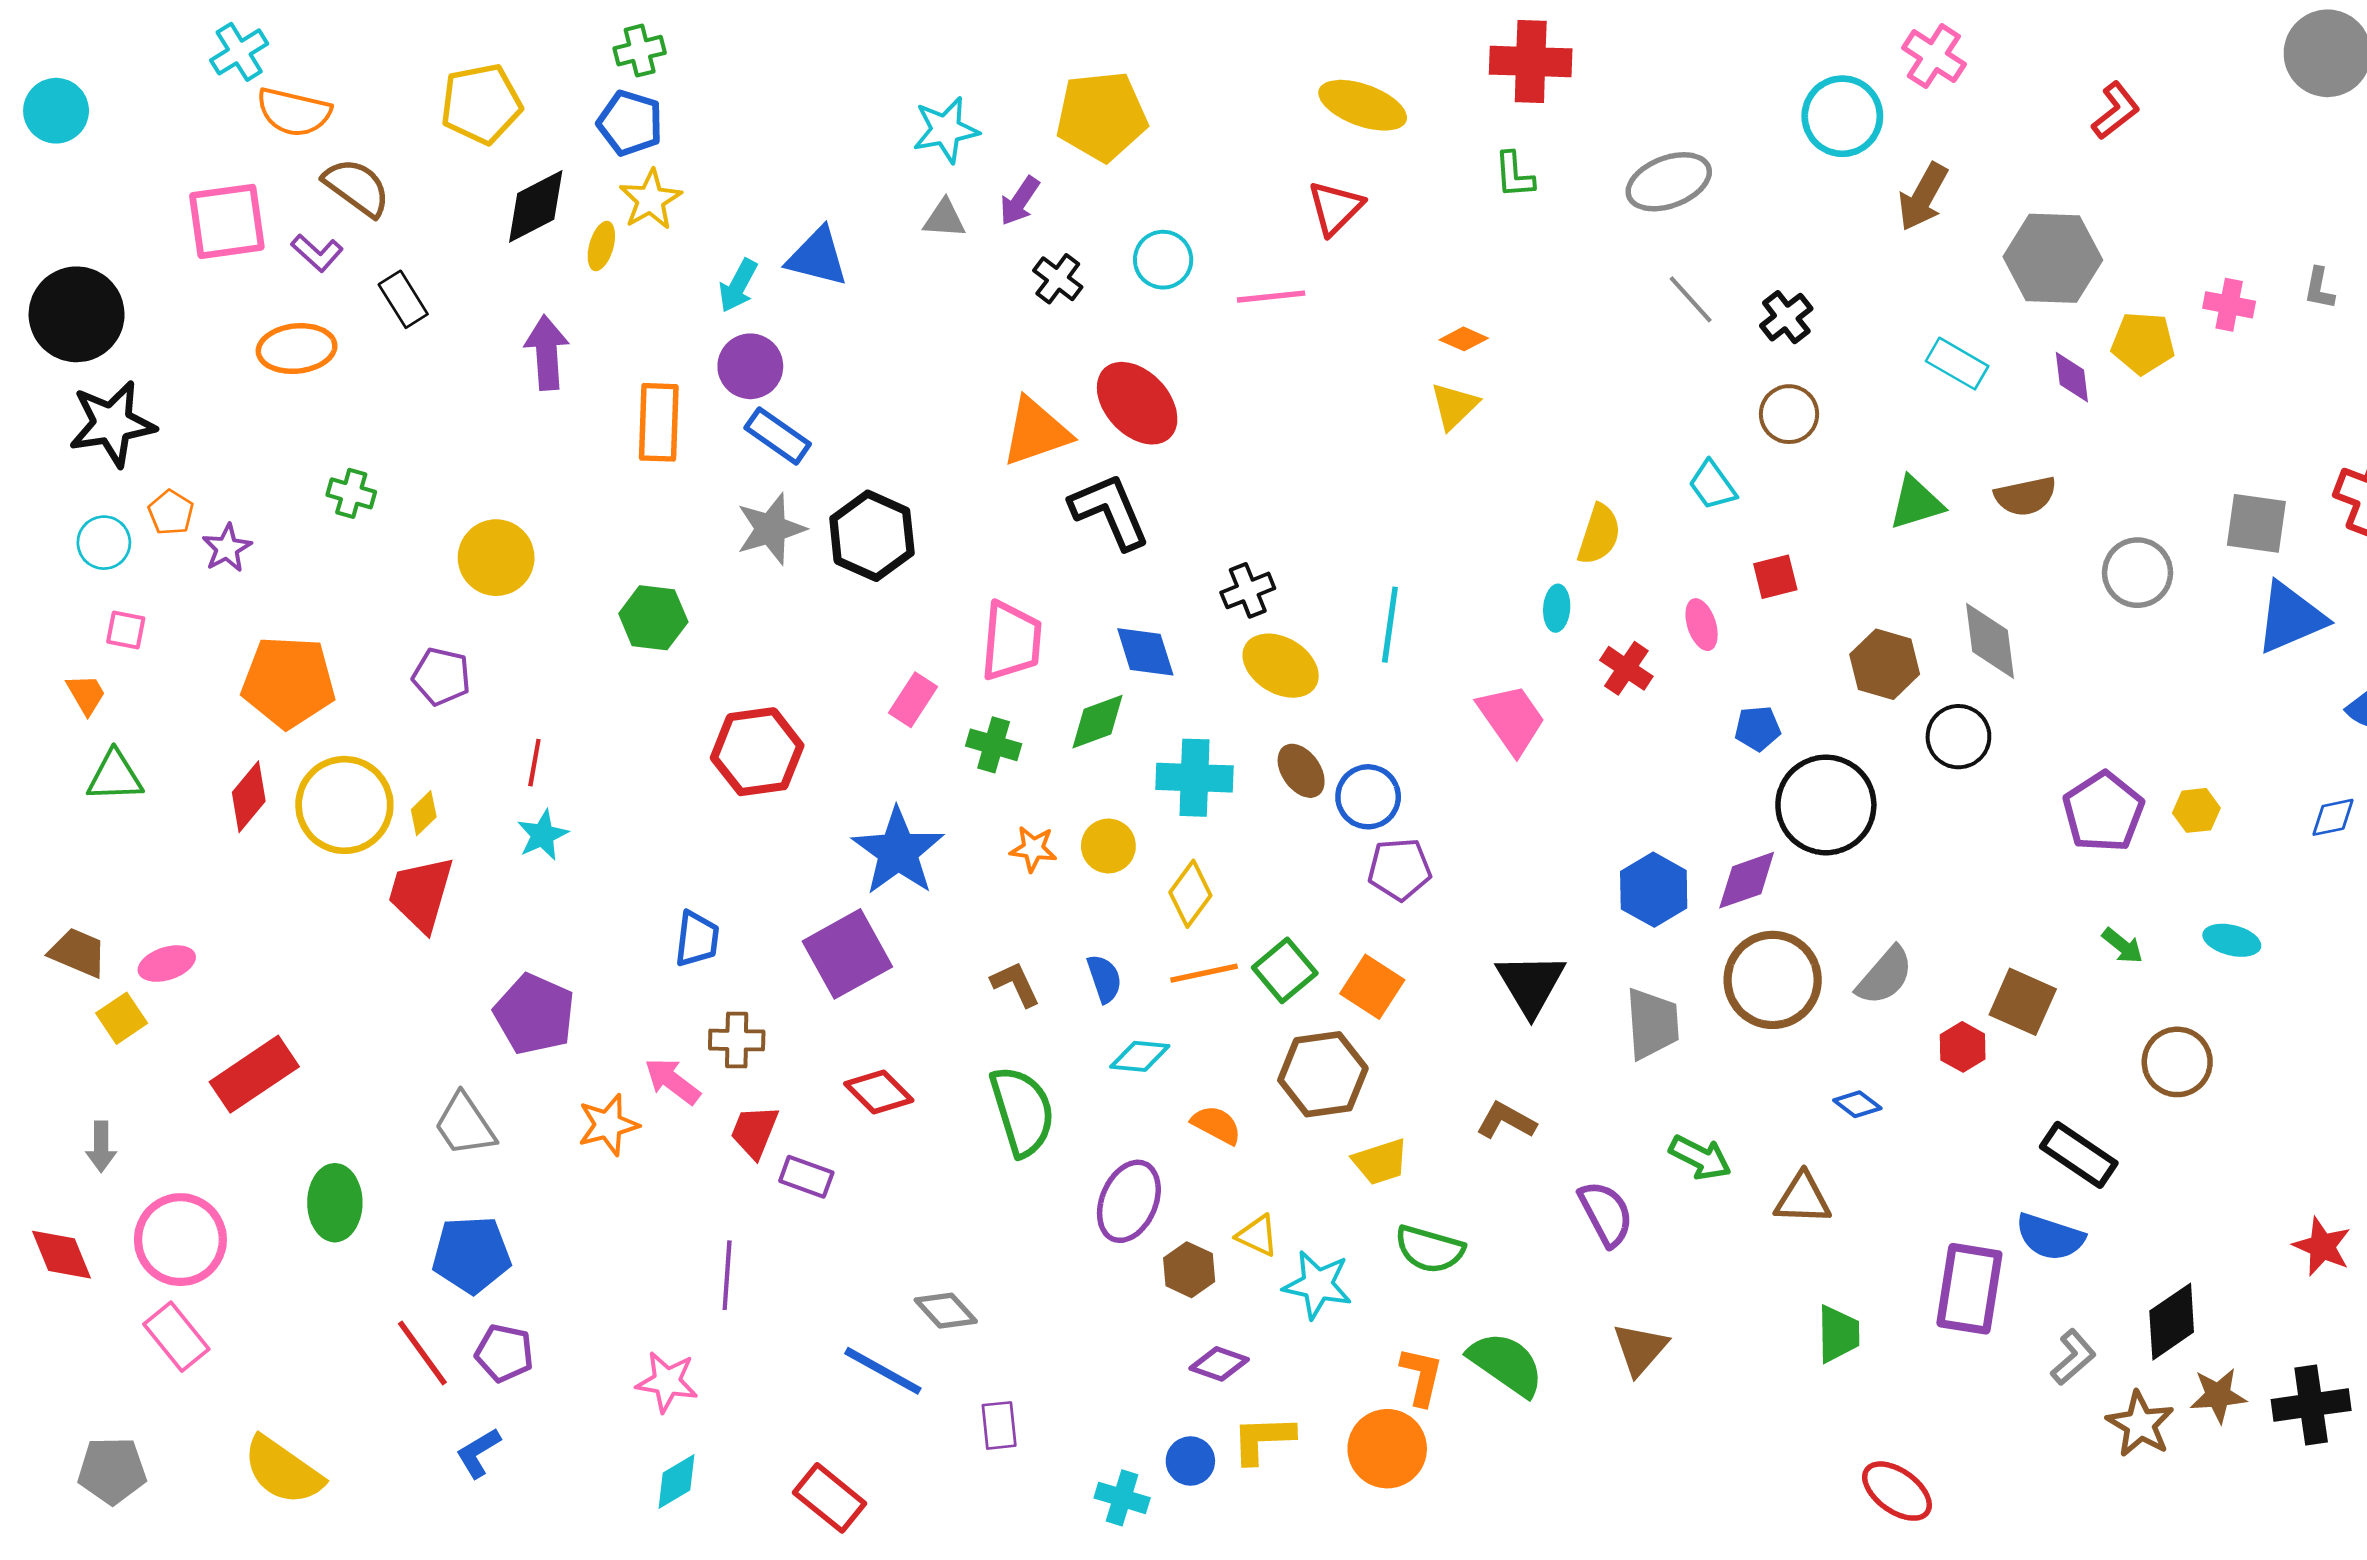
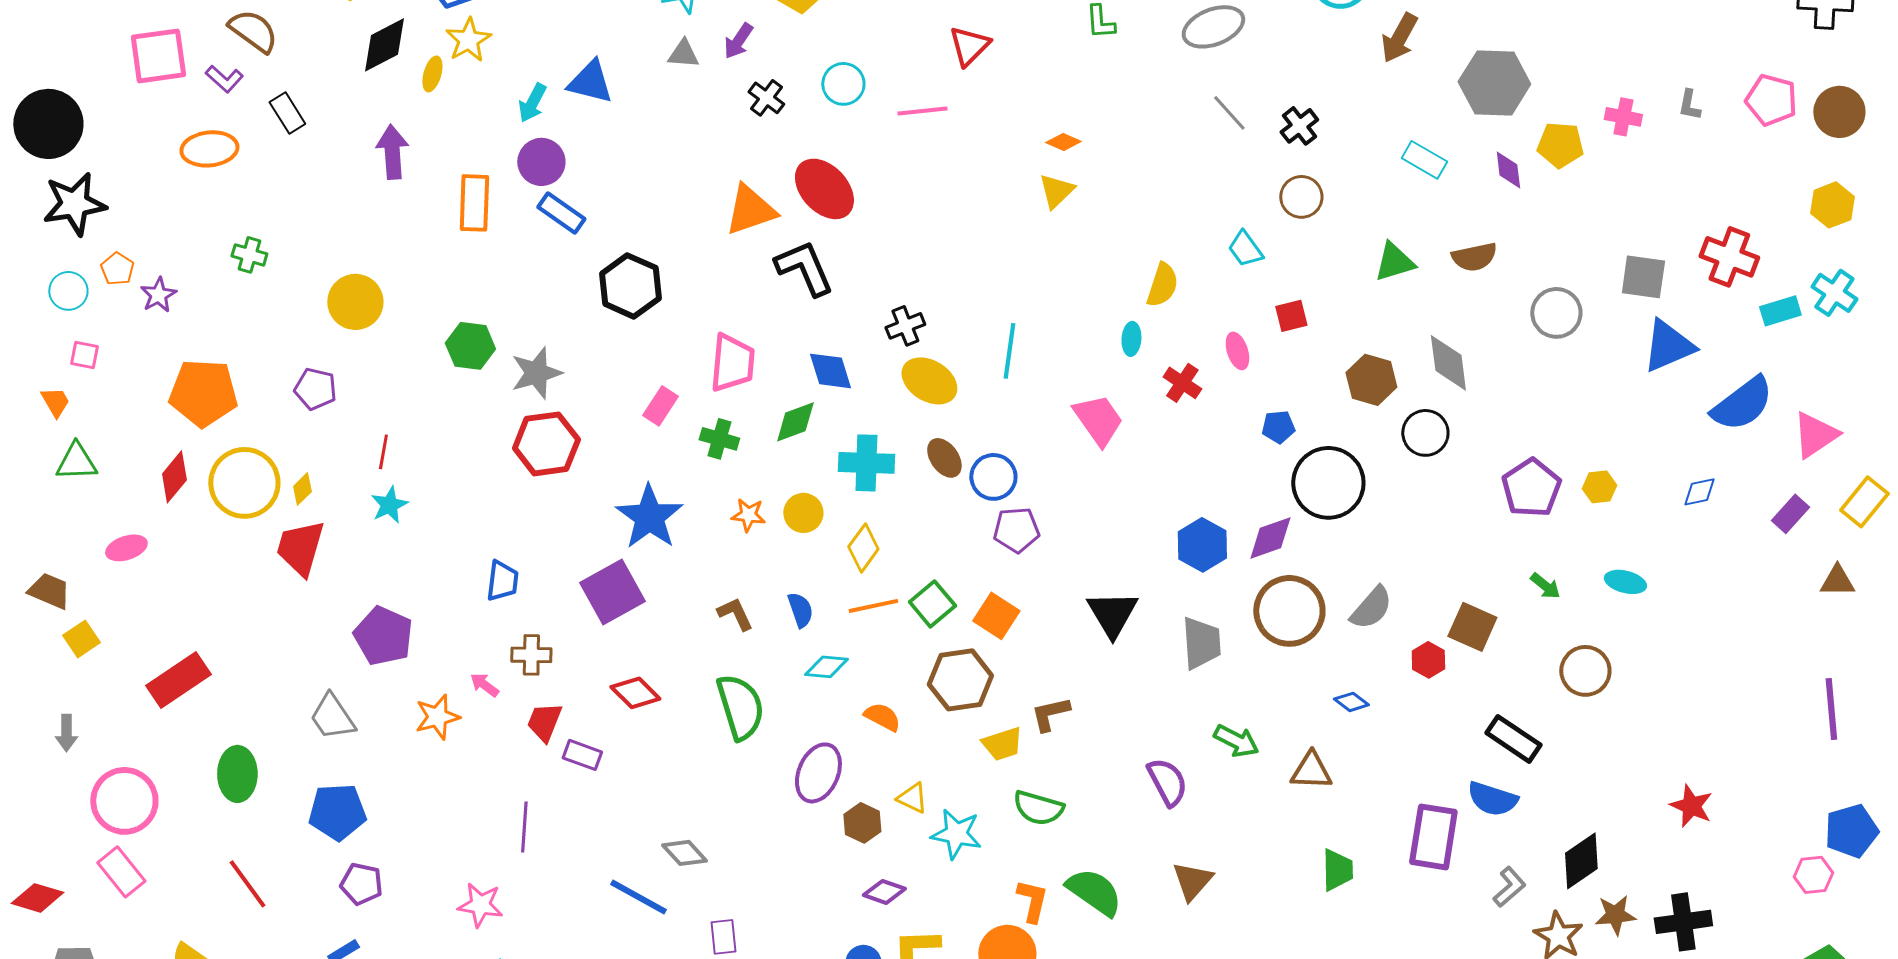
gray star: (771, 529) -> (536, 373), moved
pink ellipse: (167, 964) -> (126, 548), moved
pink arrow: (672, 1081) -> (484, 685), size x0.7
brown L-shape: (1506, 1121) -> (1050, 714), moved, turned -42
red diamond: (62, 1255) -> (37, 898), moved, turned -51
red line: (422, 1353) -> (247, 884), moved

